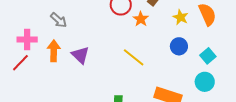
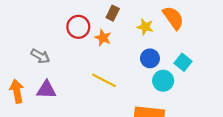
gray arrow: (59, 20) -> (40, 56), moved
purple triangle: (80, 55) -> (46, 90), turned -30
cyan circle: (205, 82) -> (163, 81), moved

